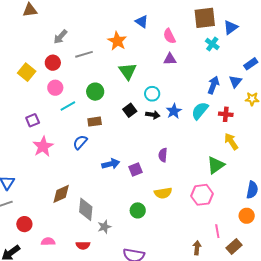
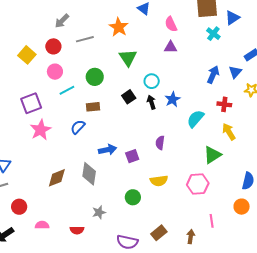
cyan semicircle: (200, 111) -> (195, 119), moved
black arrow: (153, 115) -> (151, 102), turned -120
purple square: (33, 120) -> (31, 103), size x1.5
gray diamond: (86, 209) -> (89, 174), moved
brown rectangle: (234, 246) -> (159, 233), moved

